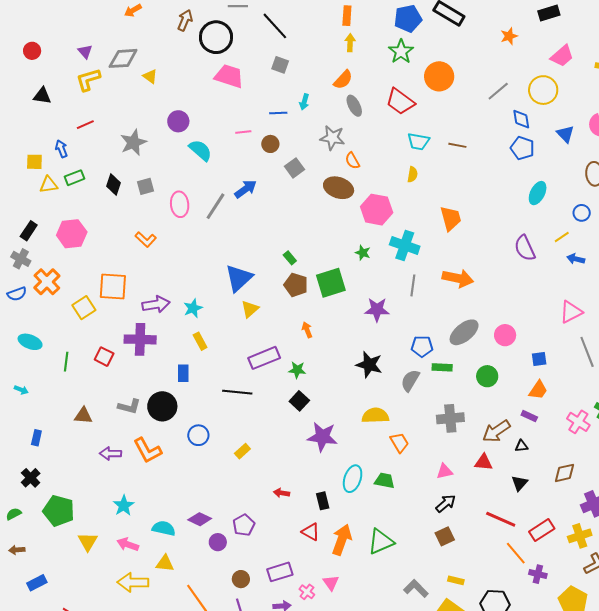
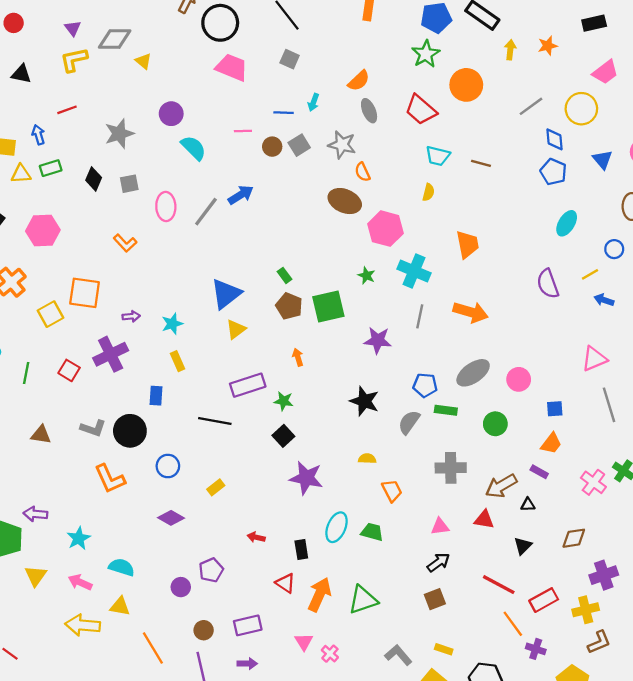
yellow arrow: (350, 43) -> (510, 50), moved
gray square: (294, 168) -> (299, 145), moved
purple arrow: (156, 304) -> (131, 316), size x0.6
purple cross: (140, 339) -> (111, 354), turned -32
yellow semicircle: (375, 416) -> (367, 459), size x0.6
purple arrow: (110, 454) -> (35, 514), moved
purple diamond: (200, 519) -> (171, 518), moved
pink cross: (307, 592) -> (330, 654), moved

